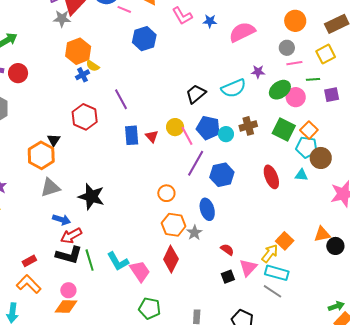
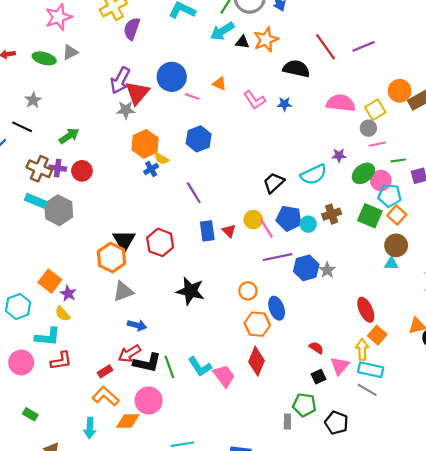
orange circle: (295, 21) -> (400, 91), moved
pink semicircle: (242, 32) -> (341, 103), moved, turned 36
blue hexagon: (144, 39) -> (199, 139), moved
yellow square: (326, 54) -> (375, 110), moved
red hexagon: (85, 117) -> (160, 242), moved
black triangle: (54, 140) -> (124, 240), size x1.6
cyan pentagon: (307, 147) -> (390, 195), moved
brown circle: (321, 158) -> (396, 245), moved
purple line: (196, 163) -> (277, 257), turned 52
red ellipse: (271, 177) -> (366, 310), moved
black star: (91, 197) -> (190, 291), moved
blue ellipse: (207, 209) -> (277, 308), moved
gray star: (194, 233) -> (327, 270), moved
red arrow: (71, 236) -> (129, 354), moved
yellow arrow: (270, 253) -> (362, 349), turned -36
pink circle: (68, 290) -> (149, 400), size x1.6
orange diamond: (66, 307) -> (128, 421), moved
green pentagon: (150, 308) -> (304, 405), moved

